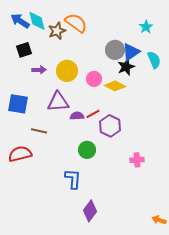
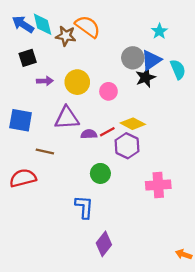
cyan star: (146, 27) -> (159, 31), moved
brown star: (57, 31) -> (66, 36), turned 30
yellow diamond: (115, 86) -> (133, 124), moved
pink cross: (137, 160) -> (158, 185), size x1.5

